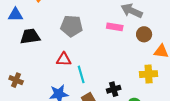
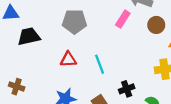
pink rectangle: (115, 27) -> (123, 19), turned -63
cyan line: (81, 74) -> (100, 64), moved

